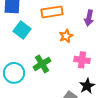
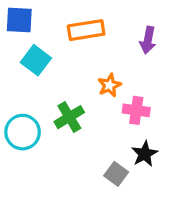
orange star: (66, 36) -> (109, 85), moved

